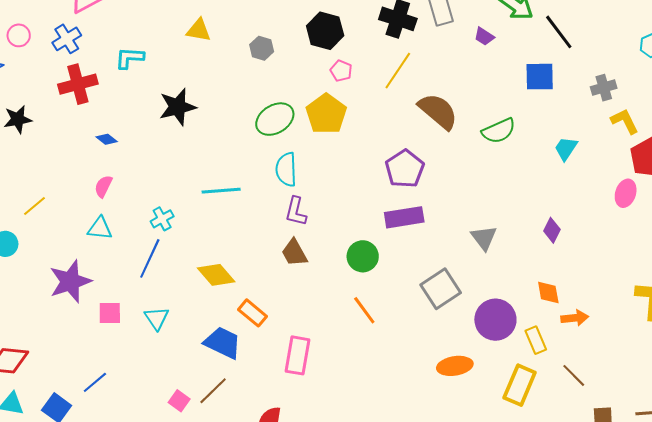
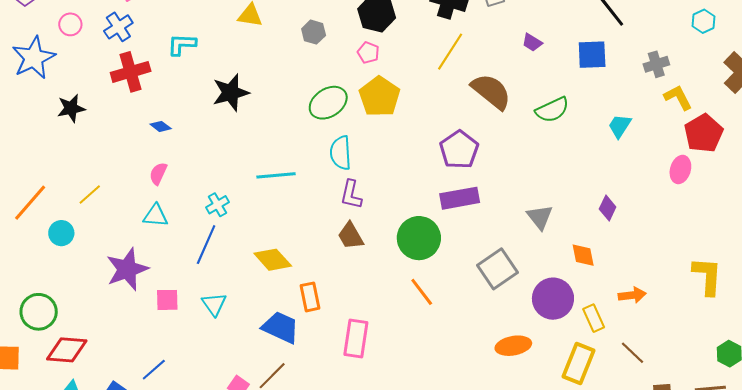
purple trapezoid: (484, 36) -> (532, 42), moved
pink pentagon: (341, 71) -> (368, 53), moved
green circle: (363, 256) -> (419, 238), size x1.4
orange diamond: (548, 292) -> (583, 255), moved
orange rectangle: (253, 313) -> (310, 297), turned 40

